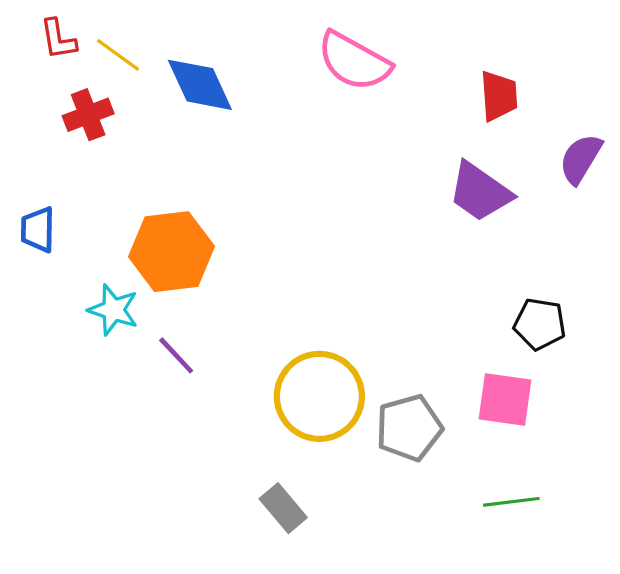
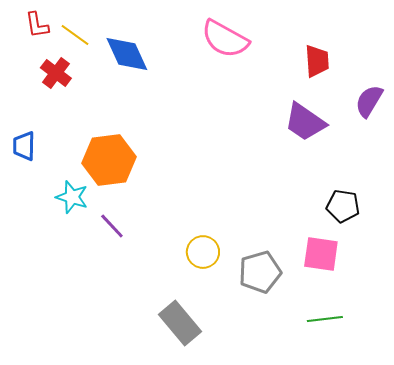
red cross: (88, 115) -> (56, 73), turned -32
yellow circle: (319, 396) -> (203, 252), size x0.6
gray rectangle: (283, 508) -> (180, 323), size x1.4

